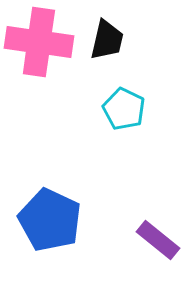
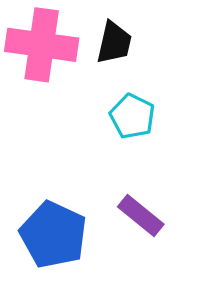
purple rectangle: (158, 240) -> (141, 216), moved

